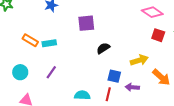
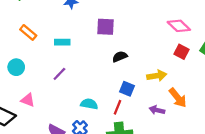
orange rectangle: (30, 40) -> (28, 32), moved
cyan circle: (20, 72) -> (16, 67), moved
purple arrow: (132, 87) -> (157, 110), moved

